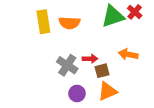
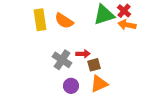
orange semicircle: (69, 23) -> (64, 21), turned 30
orange arrow: (128, 54) -> (127, 25), moved

